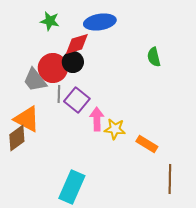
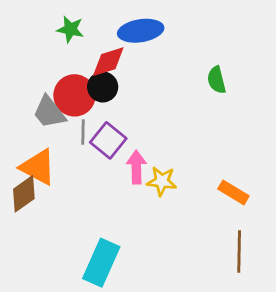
orange rectangle: (147, 144) -> (233, 192), moved

